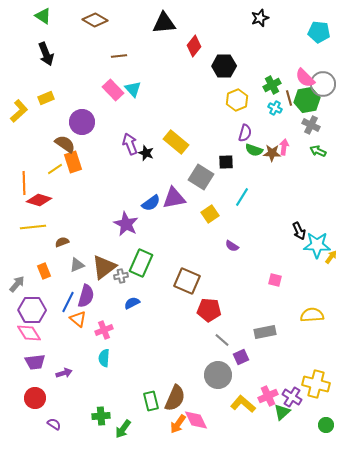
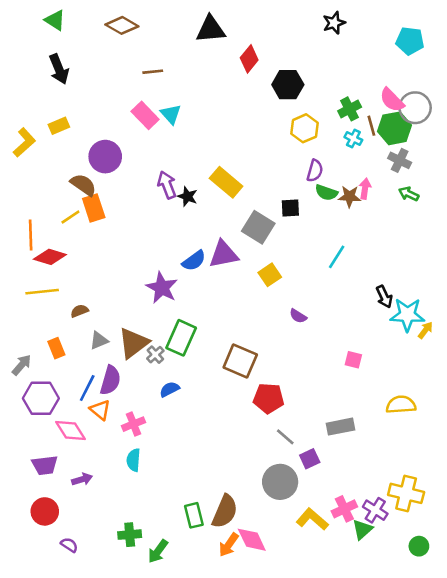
cyan line: (242, 197) -> (337, 257), moved
gray cross: (121, 276) -> (155, 355), turned -32
pink diamond: (29, 333) -> (70, 430), moved

